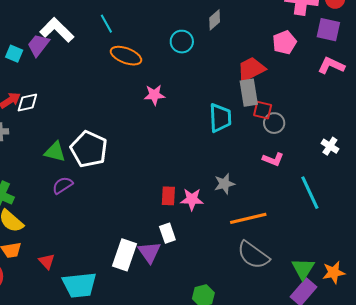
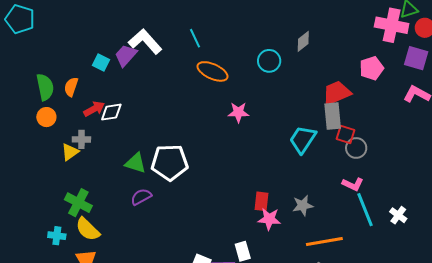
cyan trapezoid: (220, 118) -> (303, 139), turned -148
white cross: (330, 146) -> (398, 215), moved
white pentagon: (89, 149) -> (170, 162), turned -30
cyan line: (310, 193) -> (365, 210), moved
red rectangle: (168, 196) -> (261, 201), moved

